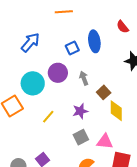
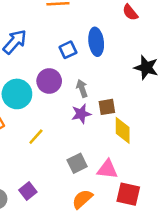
red semicircle: (123, 27) -> (130, 12), moved
brown square: (104, 92) -> (107, 107), turned 32
purple star: (80, 111) -> (81, 114), moved

